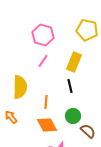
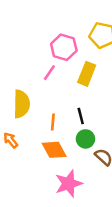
pink hexagon: (43, 35) -> (64, 47), moved
black line: (70, 86) -> (81, 116), moved

